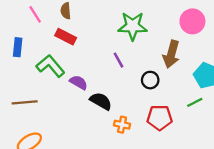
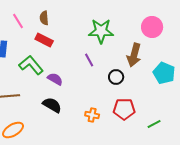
black semicircle: (101, 101) -> (52, 105), moved
green line: (195, 102) -> (154, 124), moved

